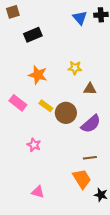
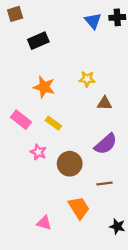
brown circle: (66, 113) -> (70, 164), moved
pink star: (34, 145) -> (38, 152), moved
orange trapezoid: (82, 179) -> (79, 208), moved

